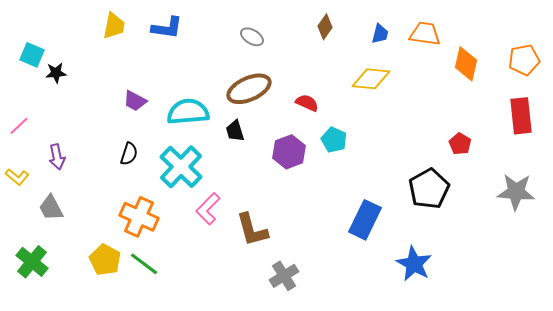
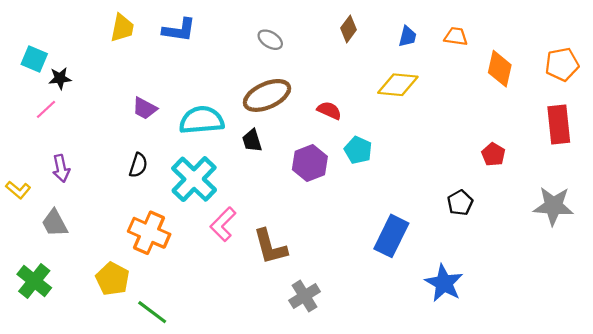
orange trapezoid: (425, 34) -> (456, 36), size x0.7
pink line: (19, 126) -> (46, 109), moved
black pentagon: (429, 189) -> (460, 203), size x0.6
green line: (144, 264) -> (152, 312), moved

